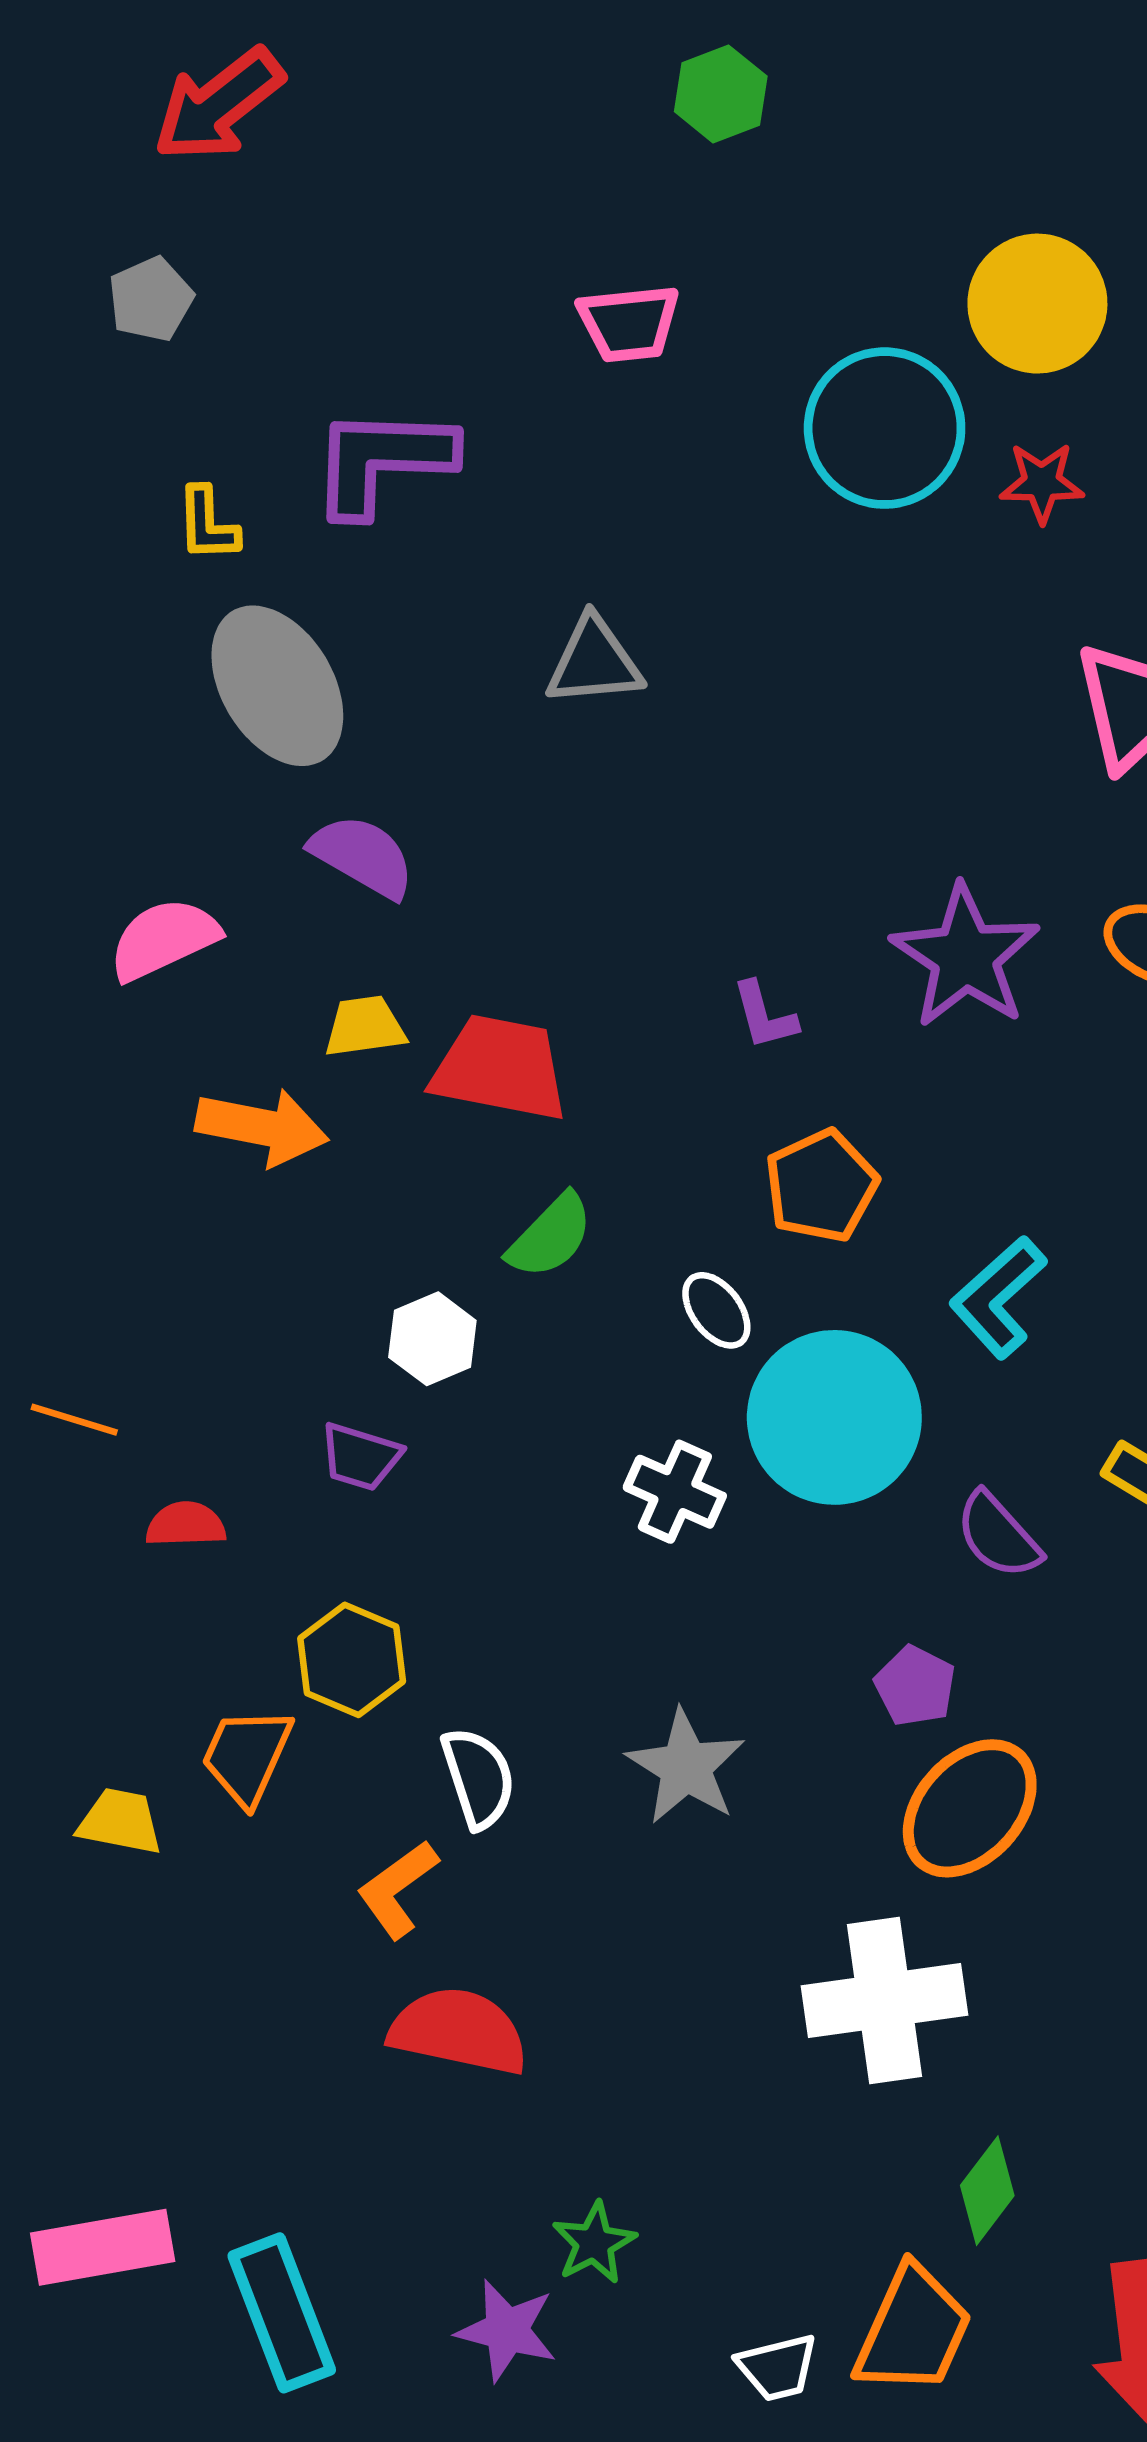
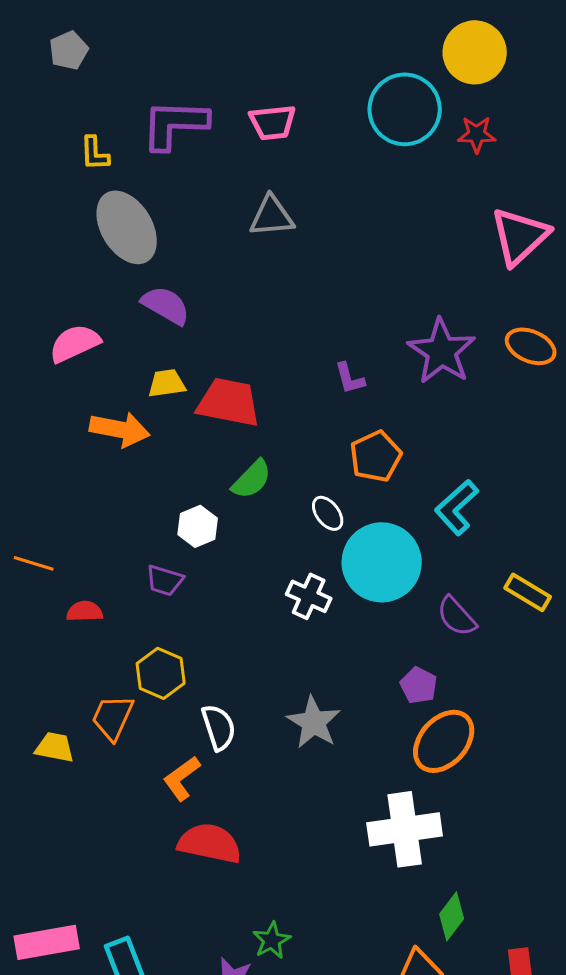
pink trapezoid: (629, 323) -> (273, 122), moved

